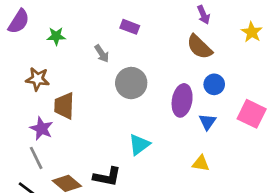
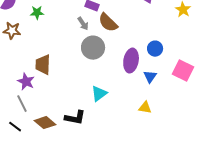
brown semicircle: (199, 47) -> (108, 23), moved
gray arrow: (102, 54) -> (83, 24), moved
brown star: (37, 79) -> (12, 31), moved

